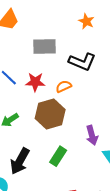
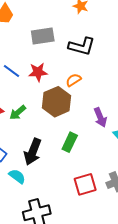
orange semicircle: (64, 86) -> (74, 80), moved

